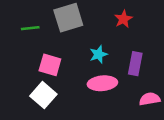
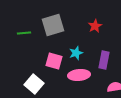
pink square: (50, 65) -> (54, 61), moved

